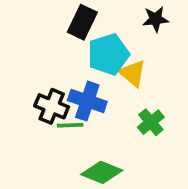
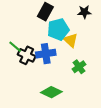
blue cross: (87, 101) -> (46, 54), turned -30
green line: (70, 125) -> (15, 47), moved, turned 40

